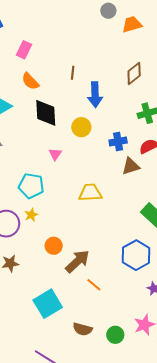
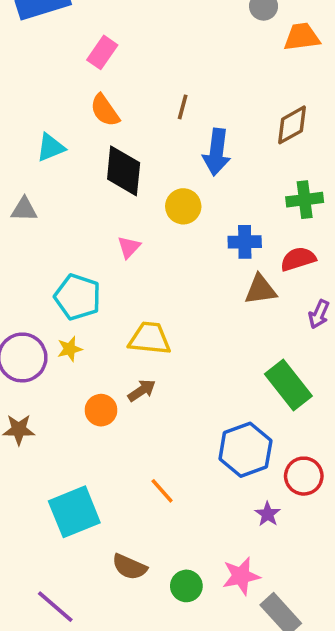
yellow trapezoid: (90, 193) -> (150, 338), moved
brown arrow: (77, 261) -> (142, 390), moved, size x0.6

